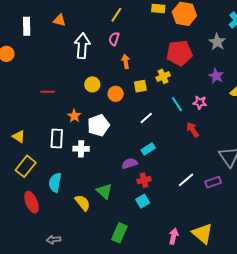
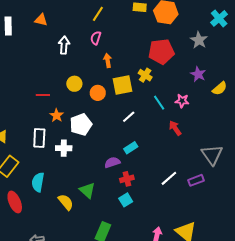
white arrow: (82, 46) -> (64, 45), size x0.7
yellow cross: (163, 76) -> (145, 75), turned -32
yellow square: (140, 86) -> (122, 85), size x1.5
red line: (47, 92) -> (43, 95), moved

